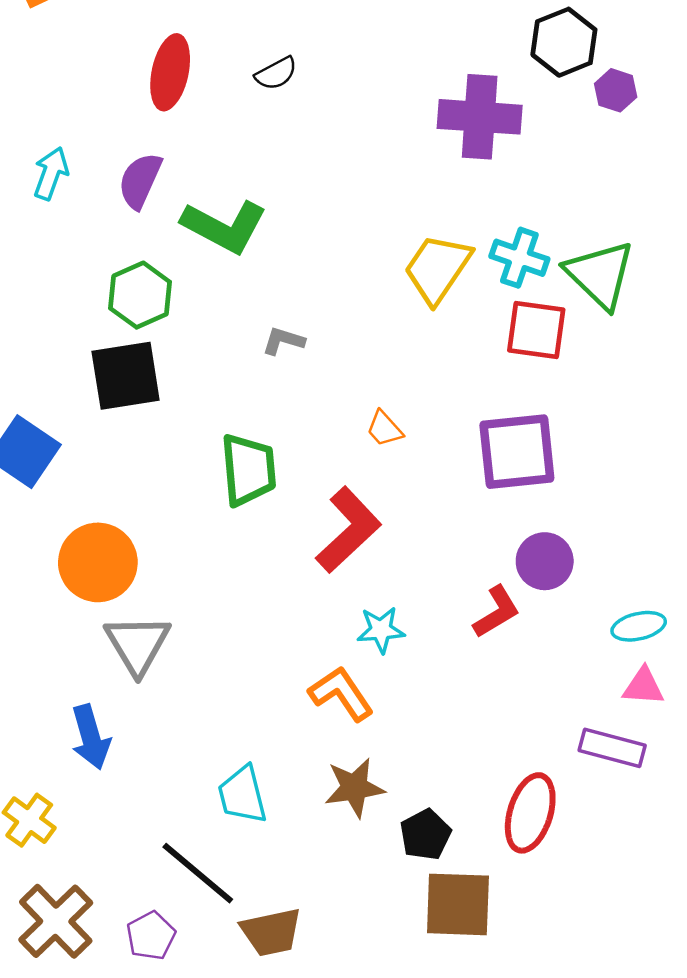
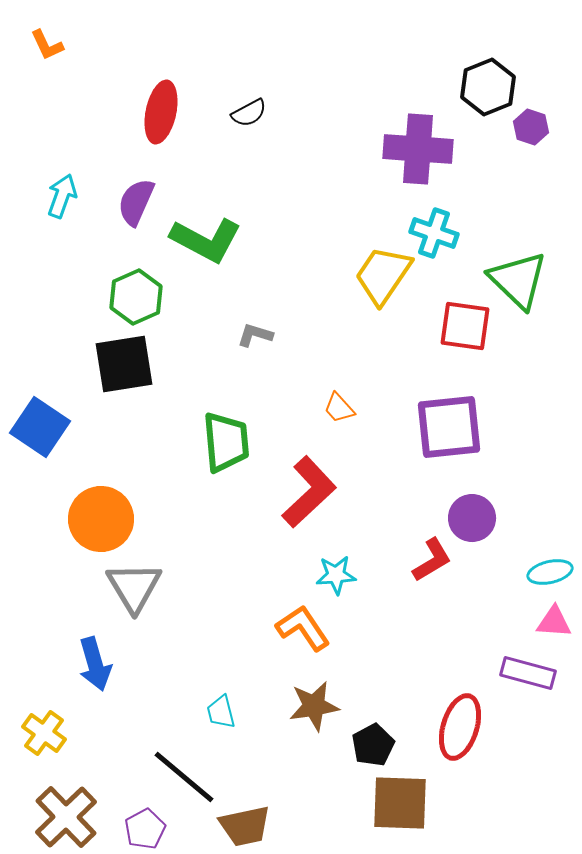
cyan cross: (519, 258) -> (434, 233), moved
cyan trapezoid: (242, 795) -> (221, 712), size x0.7

